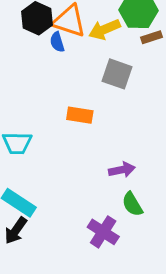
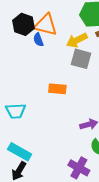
yellow arrow: (105, 29) -> (77, 40), moved

